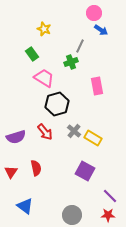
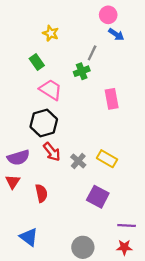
black hexagon: (57, 104) -> (44, 123), moved
gray cross: (74, 131) -> (78, 161), moved
red triangle: (11, 172) -> (13, 182), moved
purple line: (110, 196) -> (127, 225), turned -42

